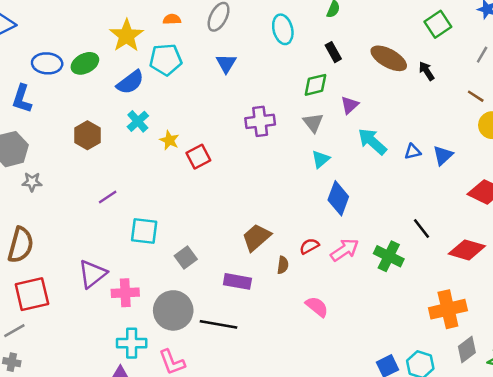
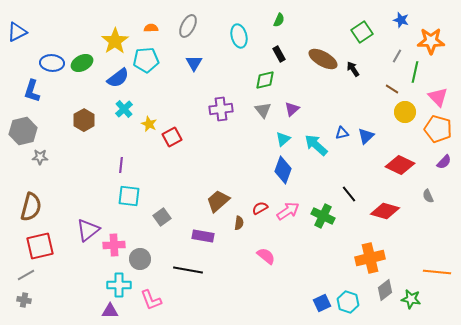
purple triangle: (350, 105) -> (292, 109), moved
cyan arrow: (372, 142) -> (316, 145), moved
cyan triangle: (321, 159) -> (283, 139), moved
purple line: (108, 197) -> (121, 165), moved, turned -49
gray circle: (173, 310) -> (140, 259), moved, size x0.7

